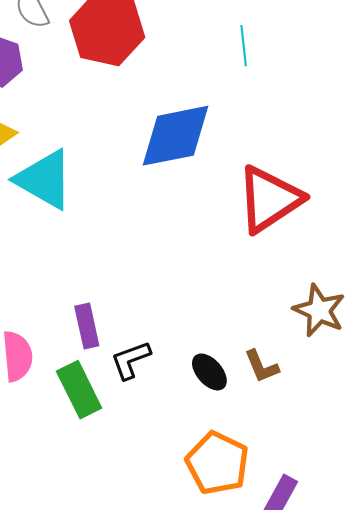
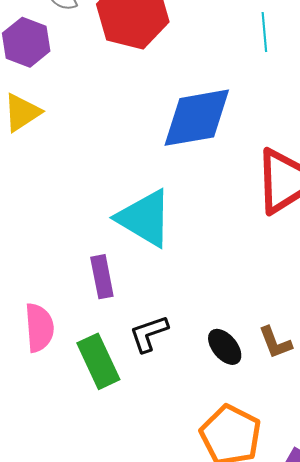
cyan triangle: (44, 179) -> (145, 218), moved
purple rectangle: (87, 326) -> (102, 277), moved

